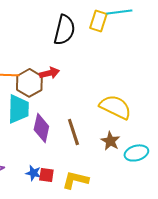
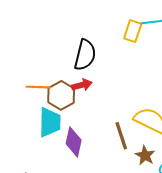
black semicircle: (64, 30) -> (85, 55), moved
brown line: (73, 132) -> (121, 136), moved

